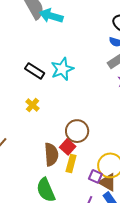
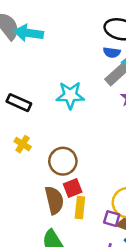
cyan star: (62, 69) -> (70, 95), moved, turned 30
brown circle: (77, 131) -> (63, 161), moved
red square: (68, 147) -> (73, 188), turned 35

